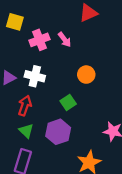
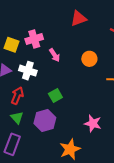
yellow square: (15, 22) -> (11, 45), moved
pink arrow: (65, 40) -> (55, 55), moved
orange circle: (86, 75) -> (89, 59), moved

